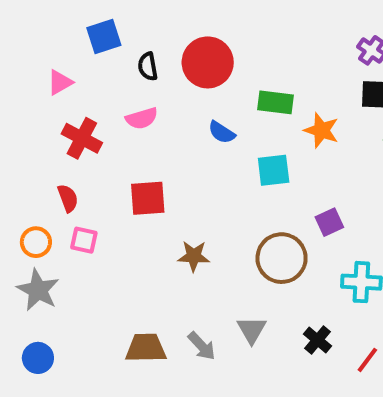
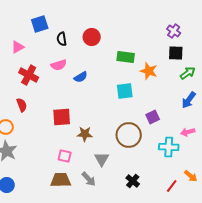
red circle: (208, 62) -> (92, 37), size x0.7
blue semicircle: (222, 132) -> (81, 77), moved, turned -64
red square: (148, 198) -> (62, 117), moved
pink square: (84, 240) -> (65, 156), moved
gray triangle: (252, 330) -> (102, 159), moved
black cross: (317, 340) -> (133, 181), moved

